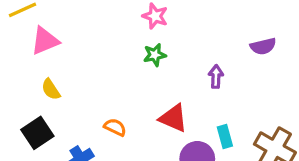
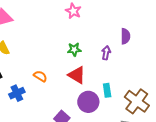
purple semicircle: (263, 46) -> (125, 36), moved, turned -84
green star: (155, 55) -> (74, 49), moved

